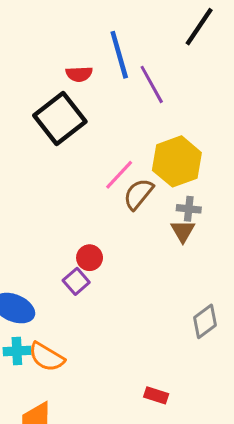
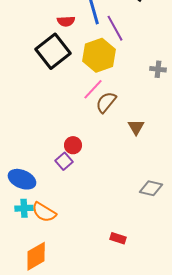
yellow hexagon: (177, 161) -> (99, 55), moved
gray cross: (189, 209) -> (158, 69), moved
gray diamond: (205, 321) -> (151, 188), turned 50

